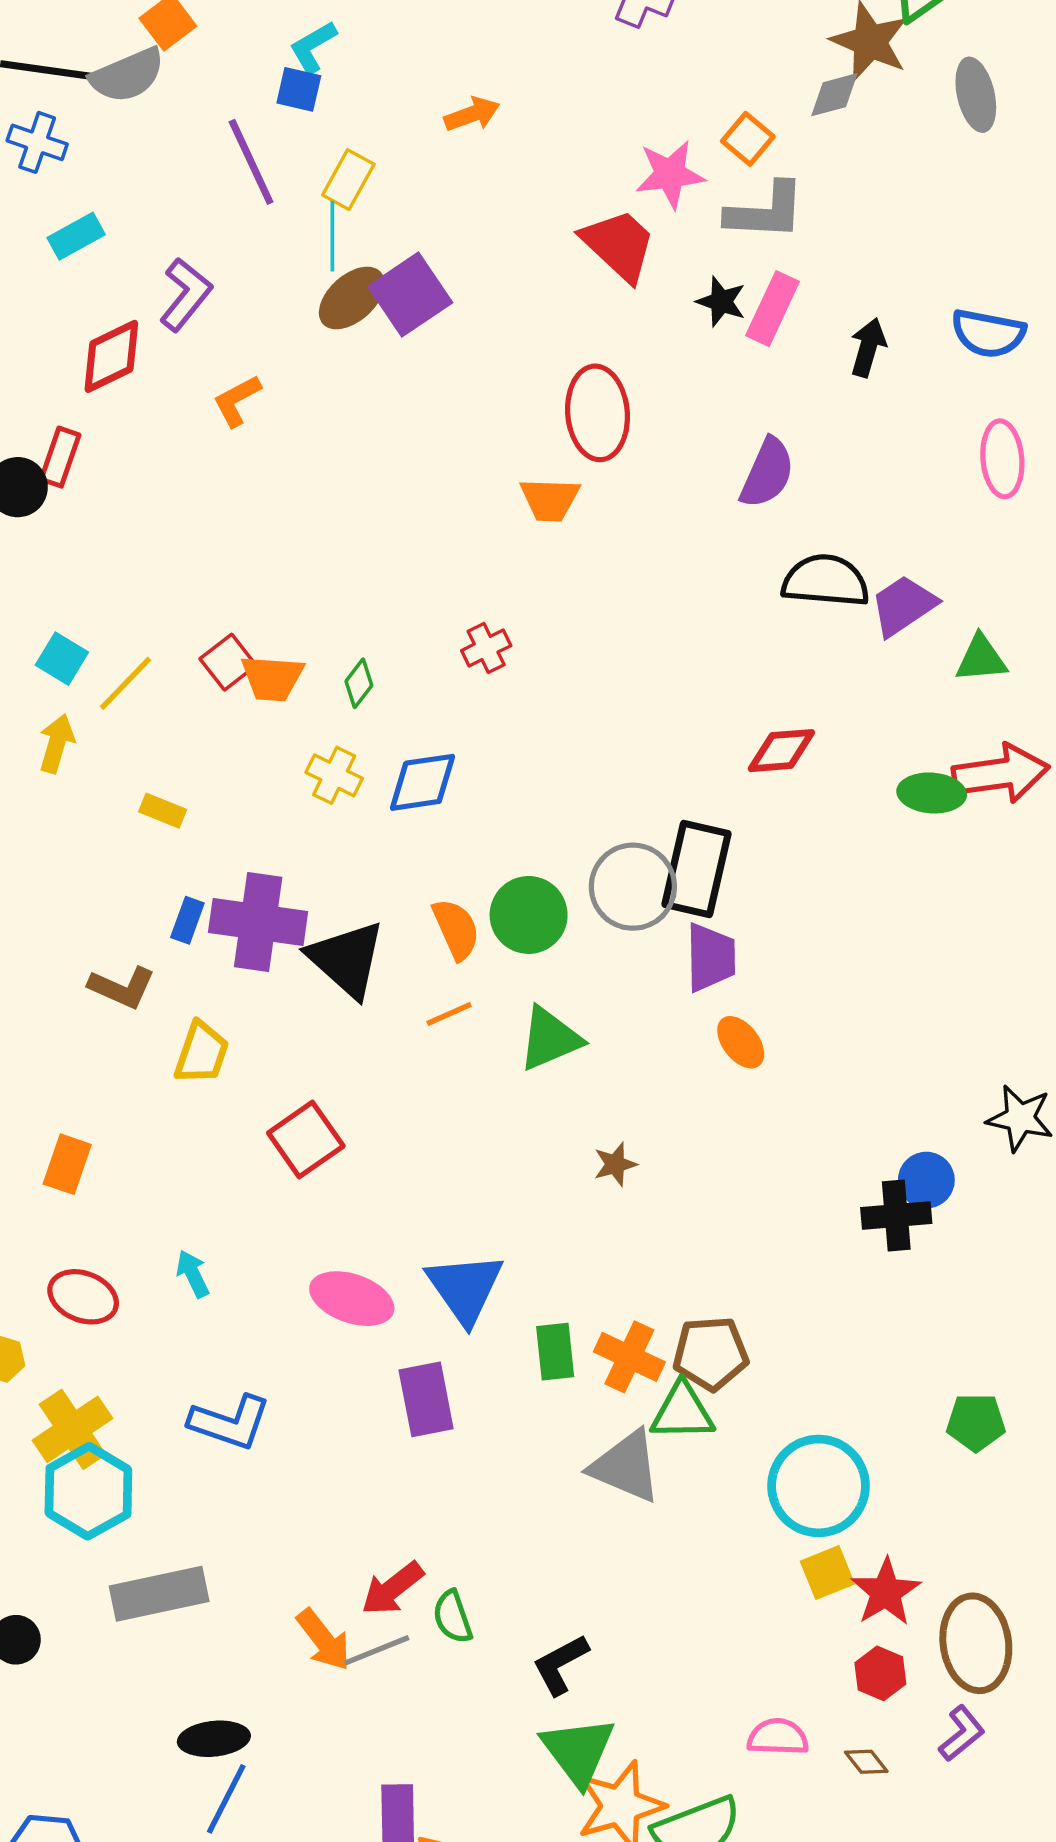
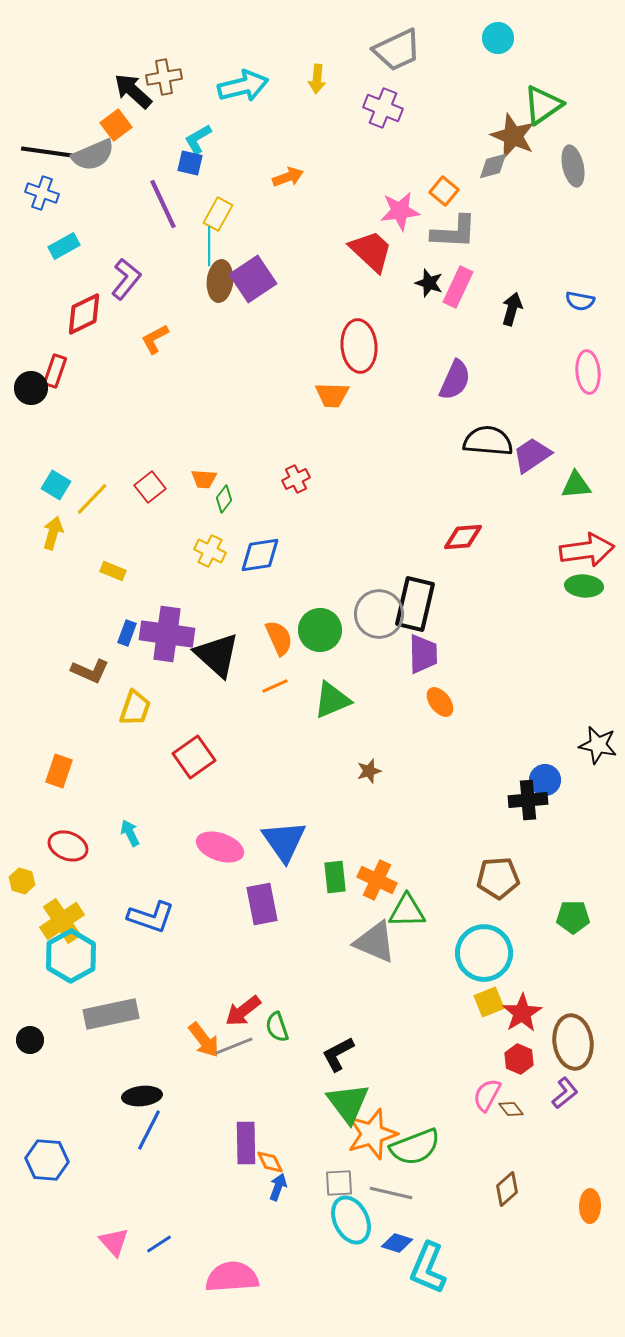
brown ellipse: (352, 298) -> (220, 281), turned -42
blue semicircle: (988, 333) -> (580, 301), size x0.7
orange trapezoid: (272, 678) -> (204, 479), moved, size x0.7
green ellipse: (932, 793) -> (584, 586), moved
brown pentagon: (711, 1353) -> (498, 878), moved
pink semicircle: (778, 1737) -> (487, 1095), moved, turned -64

